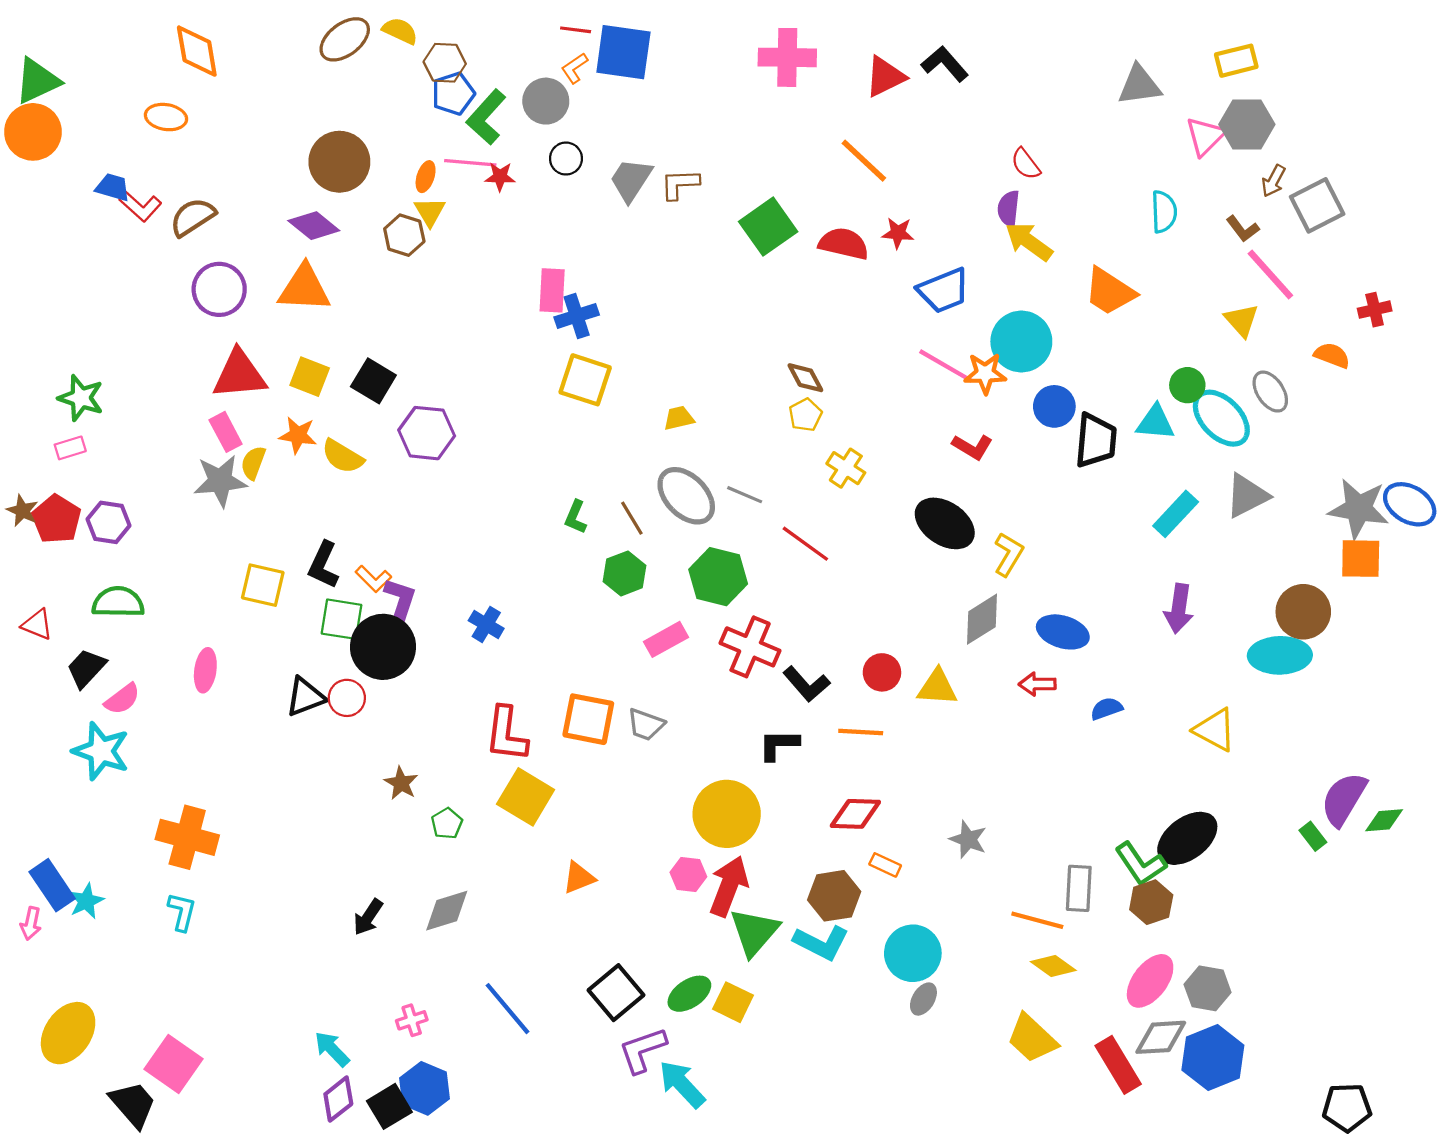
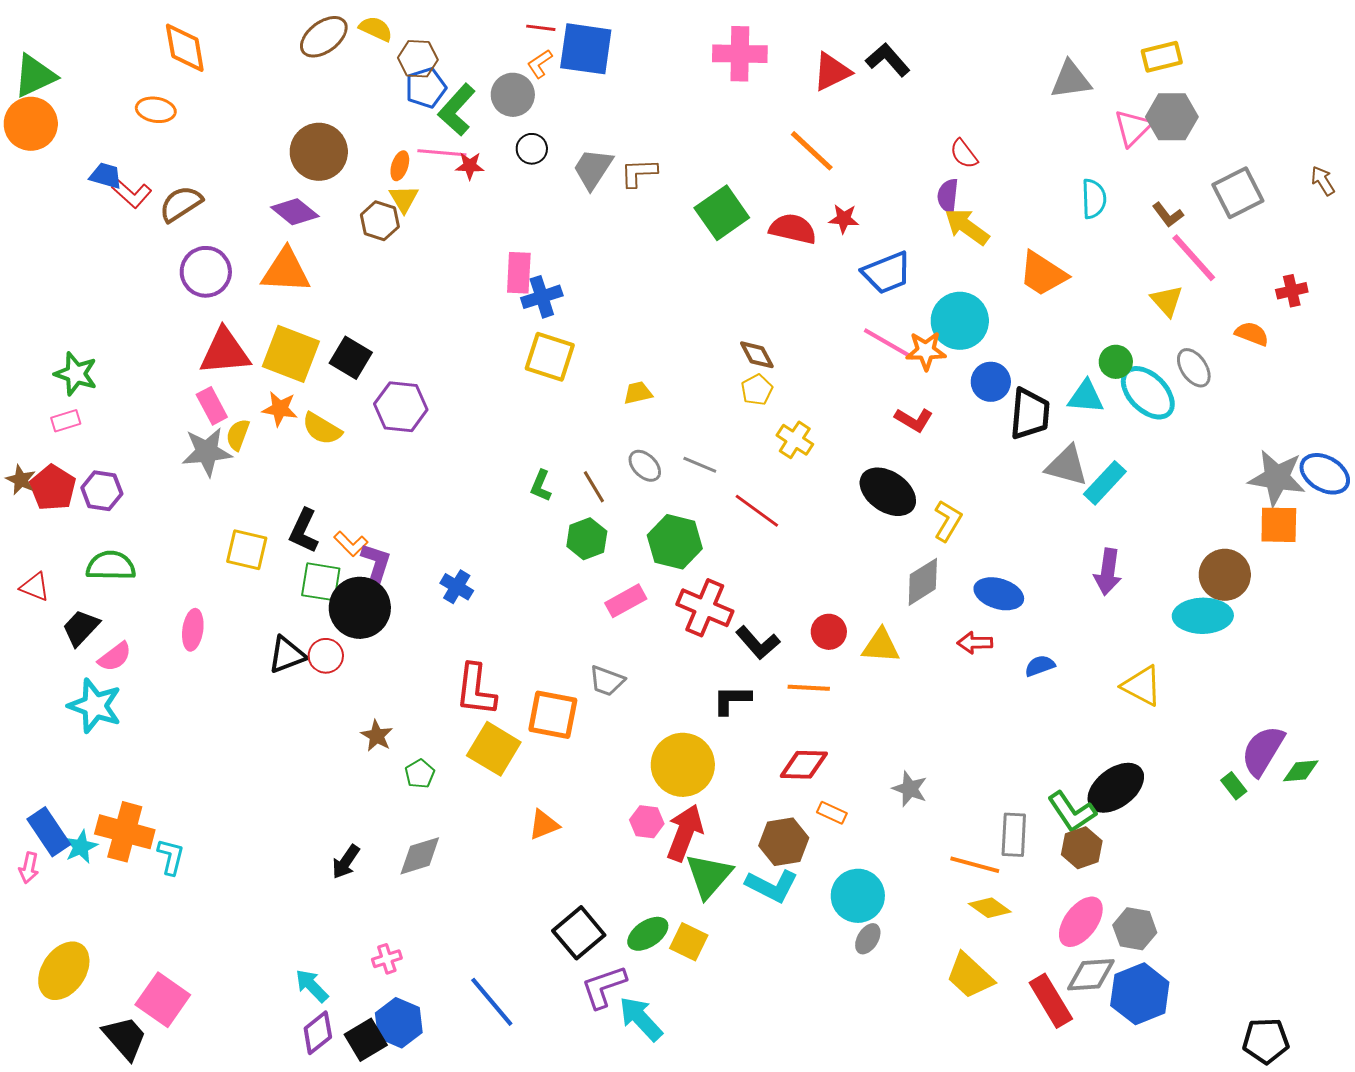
brown arrow: (1273, 181) -> (1323, 181), moved, turned 120
yellow square: (310, 377) -> (291, 354), size x1.5
gray ellipse: (686, 496) -> (645, 466), size x0.6
gray triangle: (1247, 496) -> (1067, 466), moved, turned 42
orange square: (588, 719) -> (553, 715), moved
orange cross: (187, 837) -> (125, 832), moved
blue line: (507, 1009) -> (492, 1002), moved

